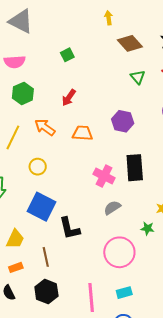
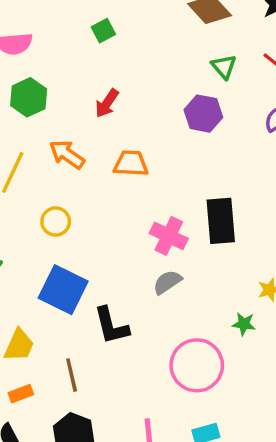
purple hexagon: (123, 121) -> (203, 114), moved
gray semicircle: (112, 208) -> (167, 282), moved

